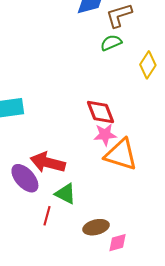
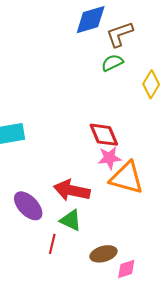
red arrow: (48, 163) -> (72, 190), moved

